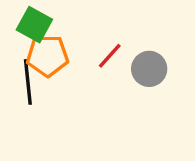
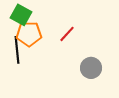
gray circle: (149, 69) -> (91, 68), moved

